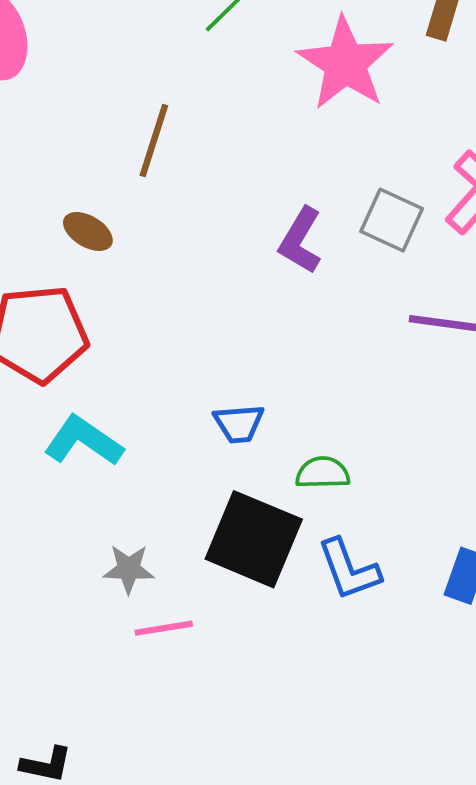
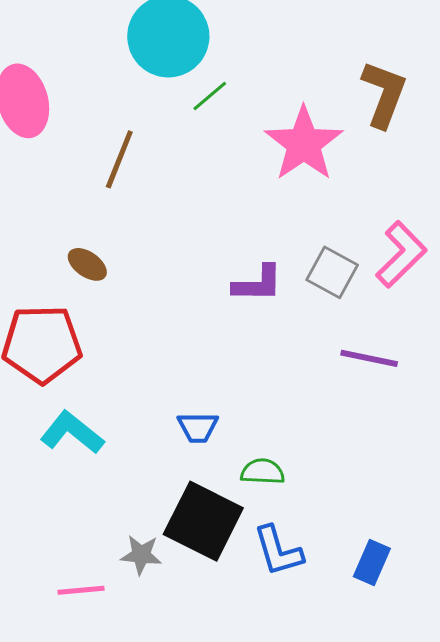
brown line: (154, 140) -> (119, 159), moved
purple L-shape: (300, 241) -> (258, 284), turned -124
gray star: (129, 569) -> (141, 555), moved
pink line: (164, 628) -> (81, 590), moved

